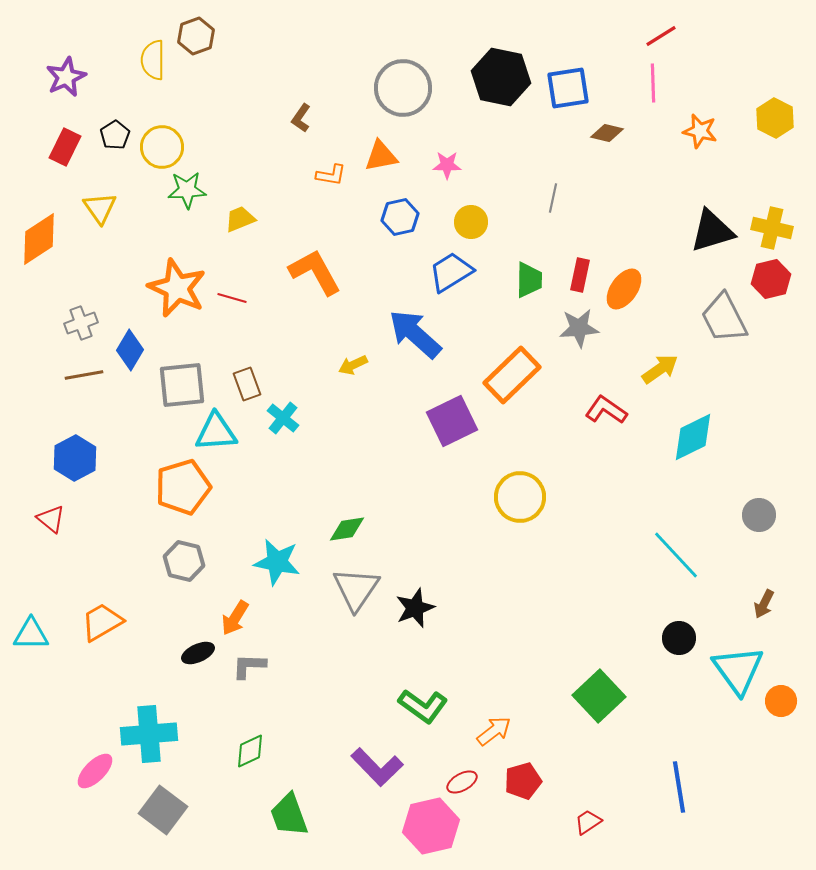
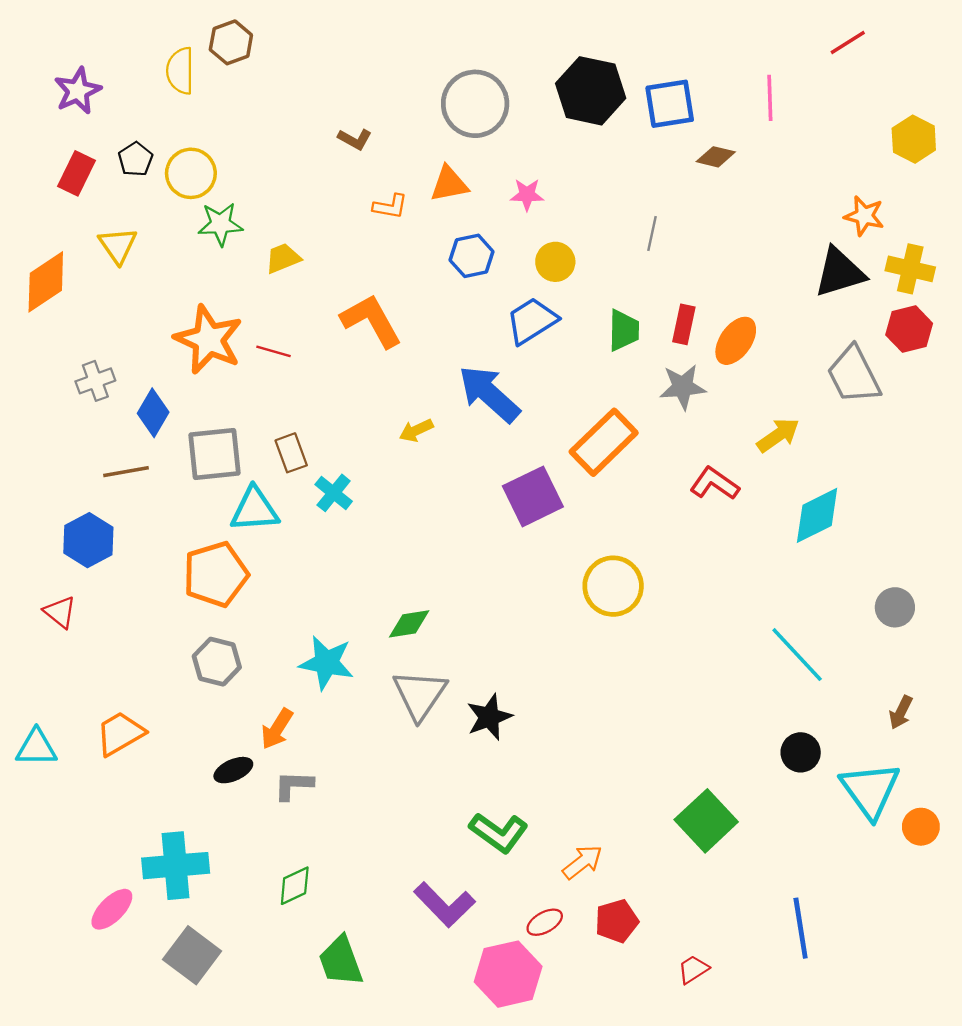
red line: (661, 36) -> (848, 42), moved
brown L-shape: (301, 118) -> (355, 139), turned -96
orange star: (700, 131) -> (864, 216), moved
brown line: (84, 375) -> (126, 472), moved

